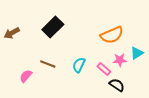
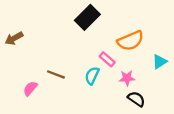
black rectangle: (53, 27) -> (87, 17), moved
pink star: (120, 60) -> (127, 78), moved
pink rectangle: (104, 69) -> (107, 59), moved

